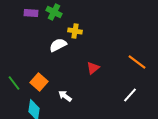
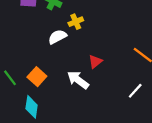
yellow cross: (75, 31) -> (76, 22), turned -32
white arrow: (65, 96) -> (78, 80), moved, size x1.5

